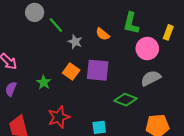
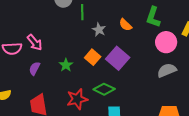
green line: (56, 25) -> (82, 12), turned 35
purple square: (98, 70) -> (118, 58), turned 30
green diamond: (125, 100) -> (104, 89), moved

